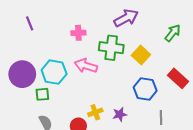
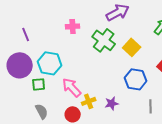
purple line: (30, 23) -> (26, 34), moved
green cross: (111, 48) -> (104, 40), turned 30
pink arrow: (86, 66) -> (72, 87), moved, turned 30

